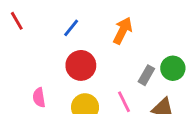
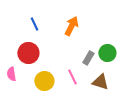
blue line: (71, 28) -> (34, 24), turned -64
red circle: (81, 65) -> (28, 53), moved

